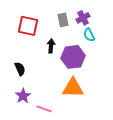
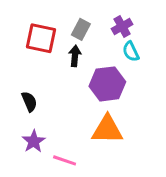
gray rectangle: (63, 20) -> (81, 29), moved, turned 40
black arrow: (51, 46) -> (75, 56), moved

